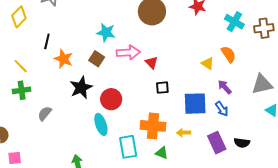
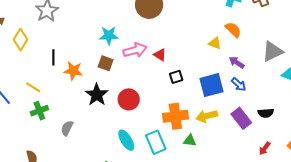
cyan ellipse: (101, 124) -> (126, 140), moved
yellow arrow: (184, 133) -> (207, 116), size x1.5

